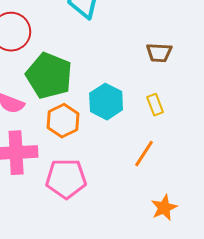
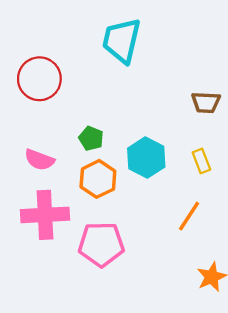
green pentagon: (49, 76) -> (91, 138), moved, size x0.5

